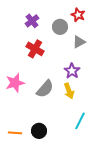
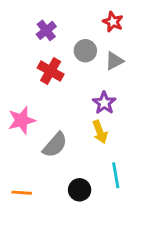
gray circle: (60, 27) -> (85, 51), moved
gray semicircle: (45, 89) -> (55, 145), moved
cyan line: (80, 121) -> (116, 175), turned -36
black circle: (39, 131) -> (80, 190), moved

